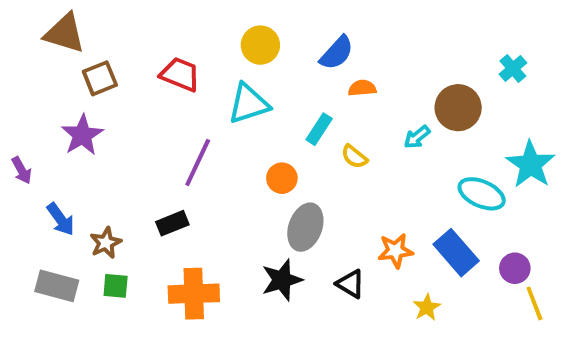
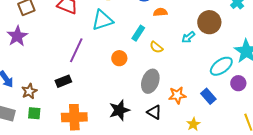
cyan ellipse: (482, 194) -> (221, 66), turned -60
gray ellipse: (305, 227) -> (150, 81), moved
blue rectangle: (456, 253) -> (208, 96), size x0.7
purple circle: (515, 268) -> (238, 83), moved

